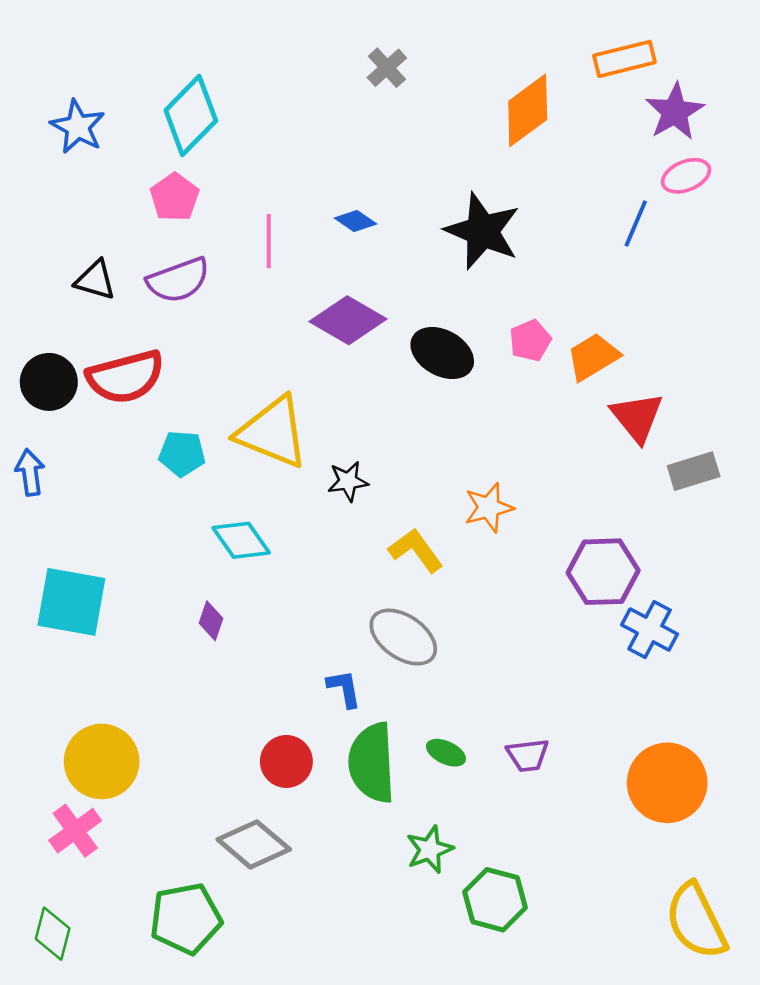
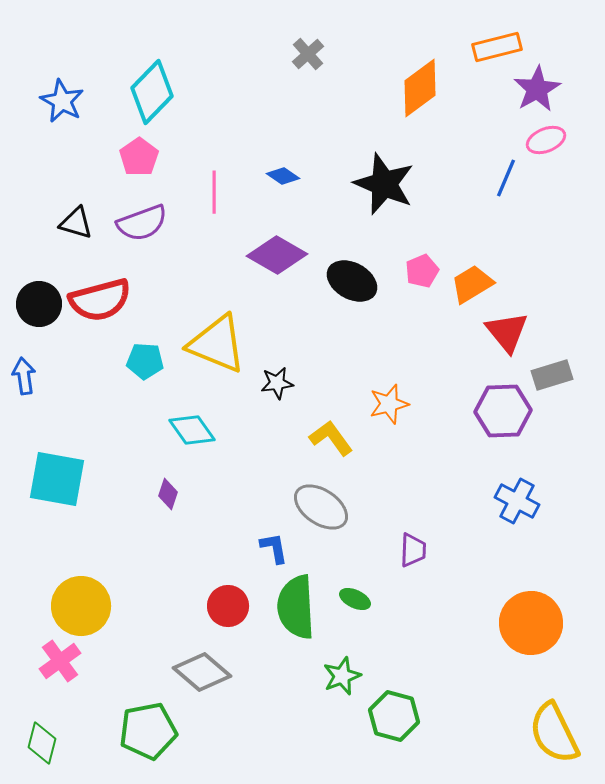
purple hexagon: (603, 572) -> (503, 411), moved
purple trapezoid: (528, 755) -> (413, 550), moved, turned -81

